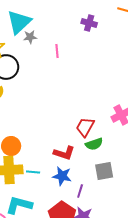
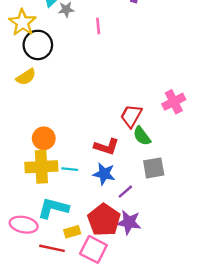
green semicircle: (94, 144) -> (142, 136), turned 72
purple line: (80, 191) -> (125, 192), turned 32

